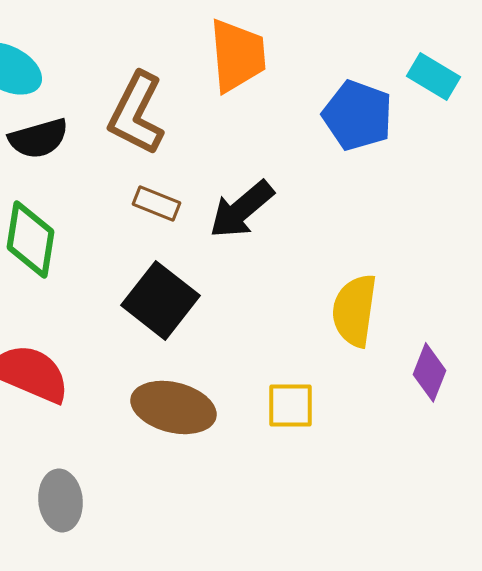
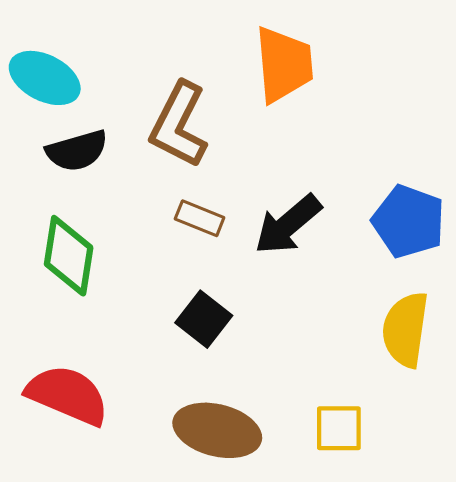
blue pentagon: (358, 115) -> (409, 221), moved
black square: (160, 300) -> (204, 319), size x0.7

